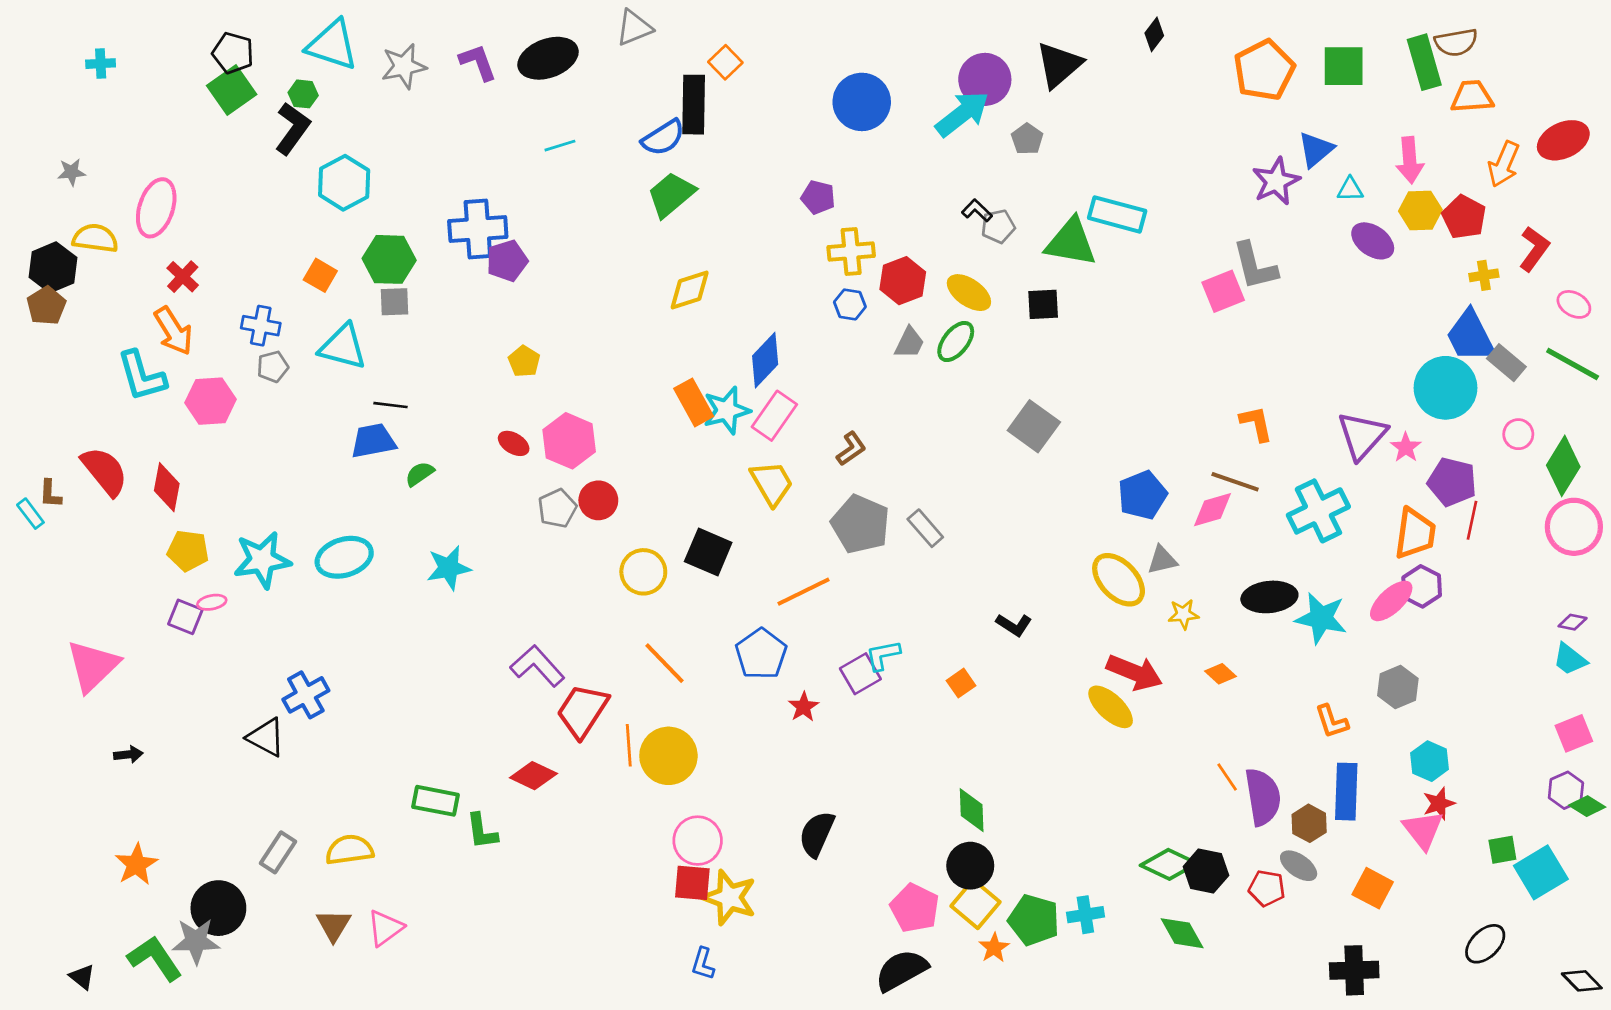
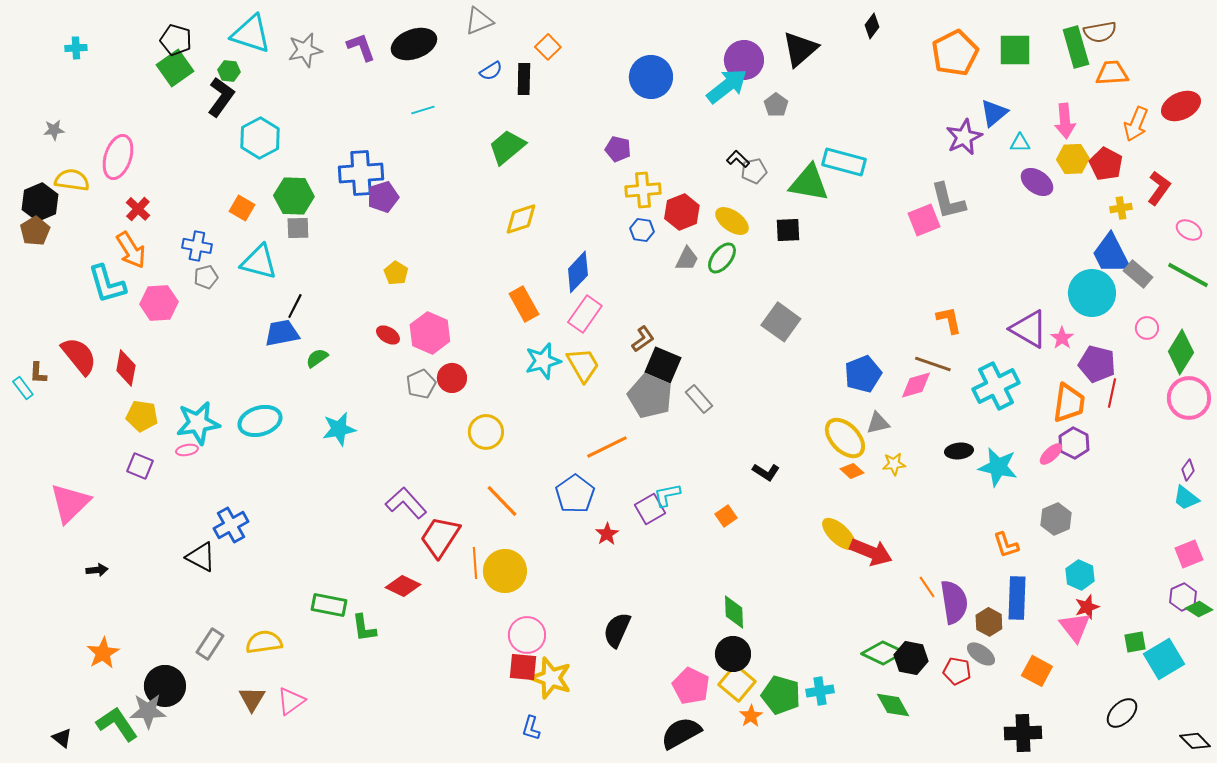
black rectangle: (694, 105) -> (524, 79), size x0.7
blue semicircle: (663, 138) -> (491, 71), moved, size x0.7
black line: (390, 405) -> (295, 306), turned -70
cyan star: (727, 410) -> (543, 361), moved
purple triangle: (1362, 435) -> (1029, 329), turned -42
black square: (708, 552) -> (663, 365), moved
black ellipse: (1269, 597) -> (959, 451), size x0.7
pink ellipse: (1391, 601) -> (1051, 454), size x0.7
pink ellipse: (212, 602) -> (187, 450), moved
purple diamond: (1573, 622) -> (1188, 470), turned -65
red arrow: (1134, 672) -> (871, 552), moved
orange diamond: (1220, 674) -> (852, 471), moved

